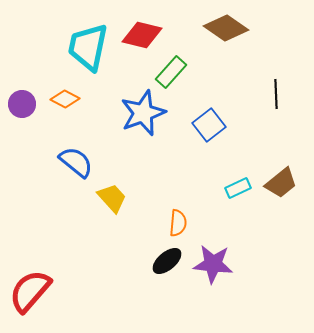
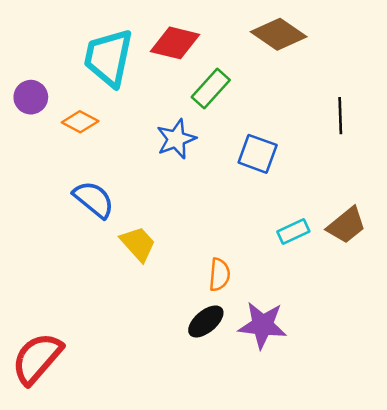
purple circle: (22, 104) -> (31, 97), moved
blue star: (143, 113) -> (176, 139), size x0.7
blue square: (209, 125) -> (258, 154), turned -32

